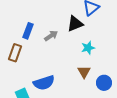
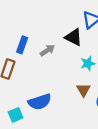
black triangle: (75, 24) -> (74, 37), turned 48

